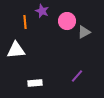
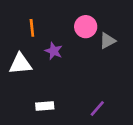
purple star: (42, 11) -> (54, 51), moved
purple line: (77, 76) -> (97, 109), moved

